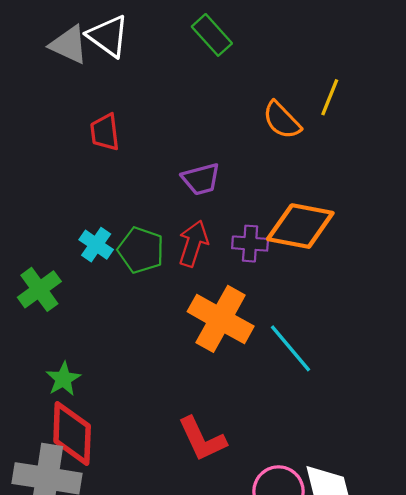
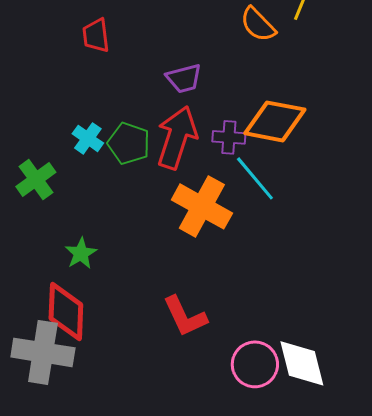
red arrow: (193, 244) -> (177, 137), size x1.5
cyan line: (290, 348) -> (255, 178), moved
green star: (63, 379) -> (81, 253), moved

